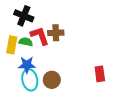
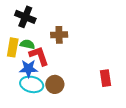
red L-shape: (40, 36) -> (39, 56), moved
cyan ellipse: (30, 80) -> (32, 84), turned -65

